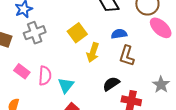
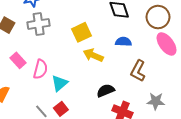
yellow arrow: (93, 52) -> (93, 55), turned 84
brown L-shape: (127, 56) -> (138, 71), moved
gray star: (161, 85) -> (156, 101), turned 30

